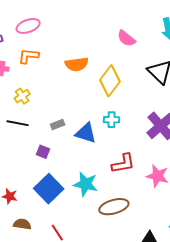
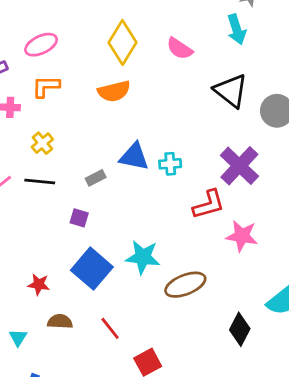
yellow diamond: (110, 81) -> (123, 42), moved
blue triangle: (86, 133) -> (134, 157), moved
red L-shape: (123, 163) -> (209, 205), moved

